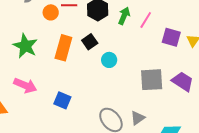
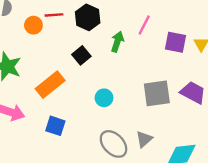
green arrow: (124, 16) -> (117, 42), moved
orange rectangle: (63, 48) -> (50, 85), moved, turned 40
cyan circle: (109, 60) -> (104, 98), moved

